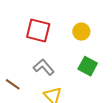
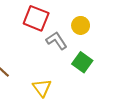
gray L-shape: (44, 67) -> (57, 41), moved

